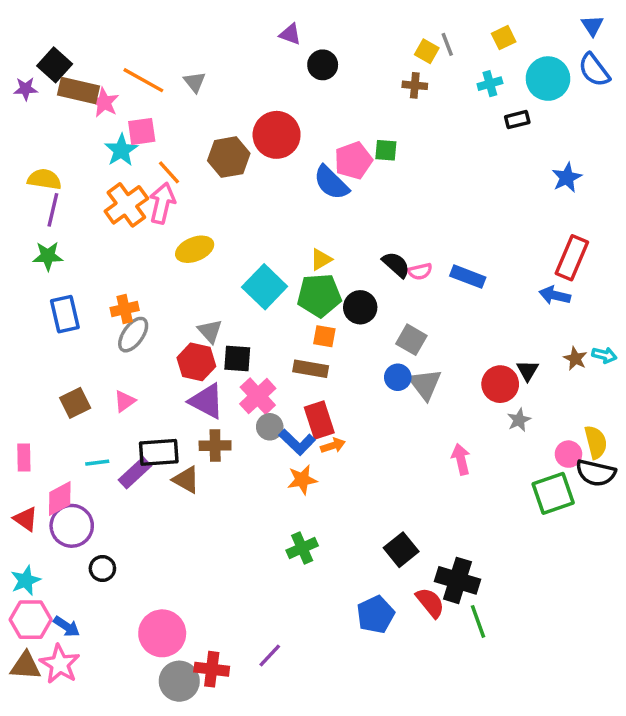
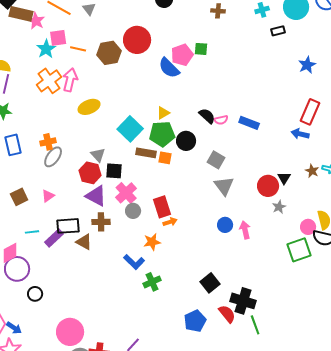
orange line: (169, 172) -> (78, 49), moved, turned -35
brown rectangle: (311, 369) -> (146, 153), moved
blue circle: (398, 377) -> (225, 225), moved
blue L-shape: (297, 442) -> (134, 262), moved

